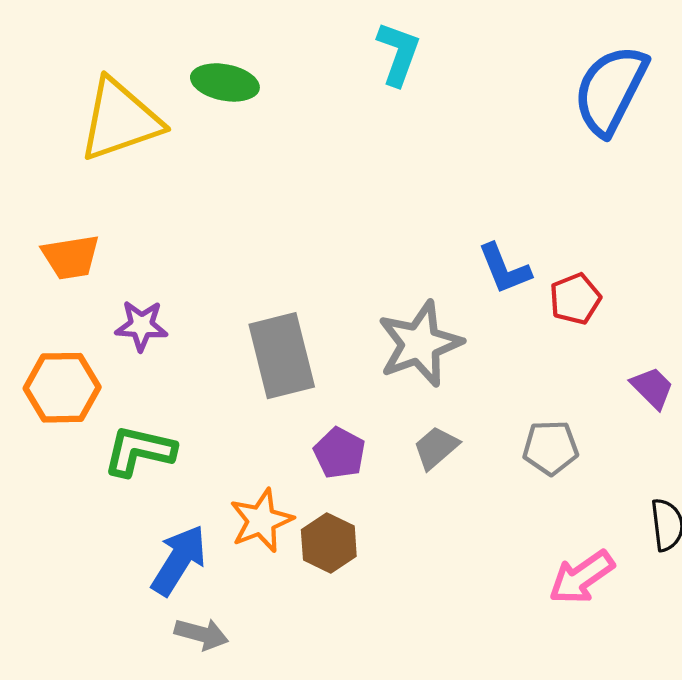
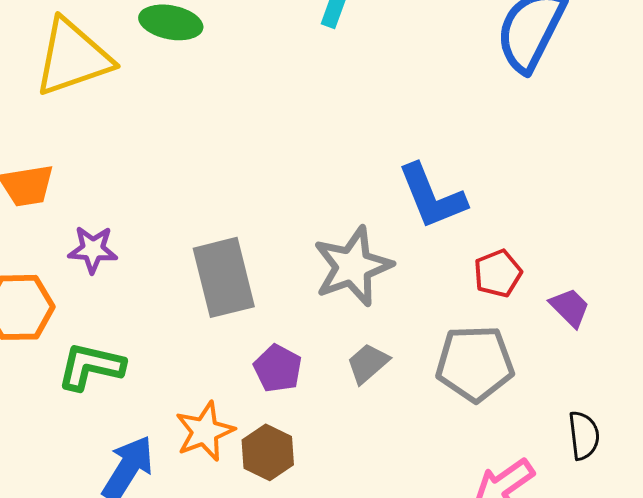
blue L-shape: (504, 269) -> (432, 196), size x1.4
red pentagon: (575, 299) -> (498, 273), moved
gray pentagon: (550, 448) -> (475, 363), size x1.5

